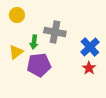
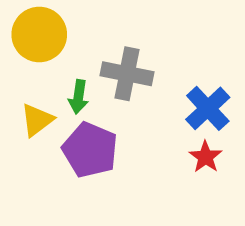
yellow circle: (17, 15) -> (39, 34), size x1.5
purple pentagon: (39, 65) -> (90, 150), turned 30

